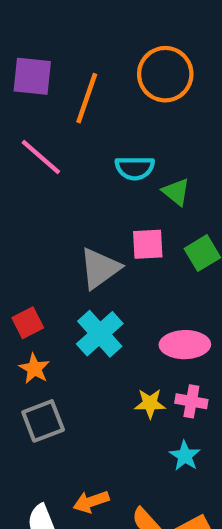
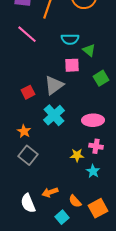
pink square: (148, 244) -> (72, 65), moved
red square: (28, 323) -> (28, 92), moved
yellow star: (150, 403) -> (77, 155), moved
gray square: (43, 421) -> (28, 155), turned -30

